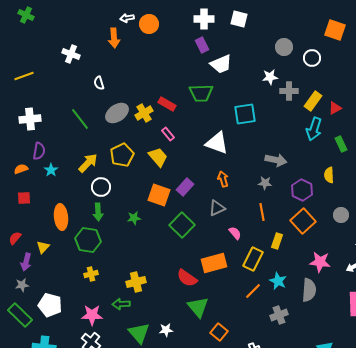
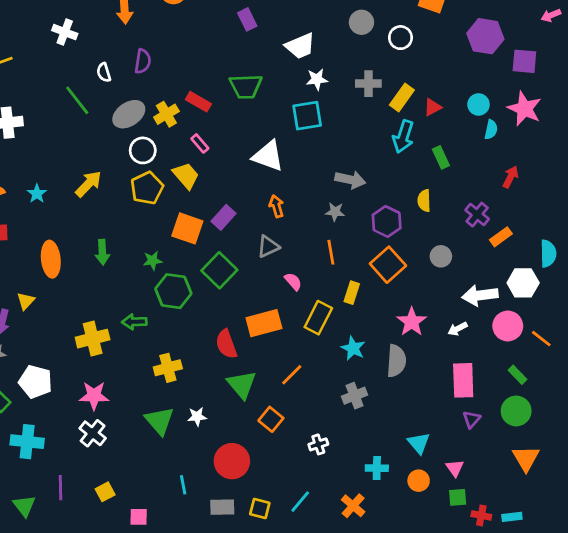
white trapezoid: (221, 64) -> (300, 46), moved
white star: (270, 77) -> (317, 79), moved
green line: (80, 119) -> (77, 100), moved
purple semicircle: (39, 151) -> (143, 61), moved
yellow pentagon: (122, 155) -> (147, 188), moved
white circle: (101, 187) -> (143, 150), moved
green hexagon: (88, 240) -> (173, 291), moved
pink star: (320, 262) -> (412, 322), turned 30
yellow cross: (91, 274) -> (93, 339), size x1.6
red semicircle: (187, 278) -> (226, 344), turned 35
yellow cross: (136, 282) -> (168, 368), moved
orange line: (253, 291) -> (292, 375), moved
green arrow: (121, 304) -> (134, 322), moved

